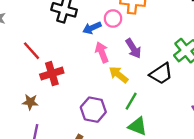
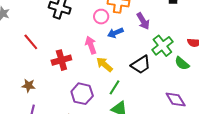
blue arrow: (92, 28) -> (115, 33), moved
purple arrow: (133, 48) -> (143, 21), moved
red cross: (52, 74) -> (61, 60), moved

